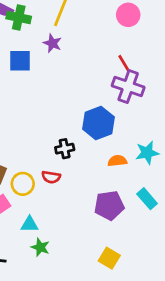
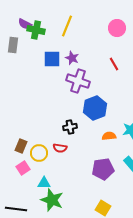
purple star: (52, 43) -> (72, 58), moved
blue square: (20, 61) -> (52, 59), moved
purple cross: (128, 86) -> (78, 81), moved
green star: (40, 247) -> (52, 200), size x1.6

